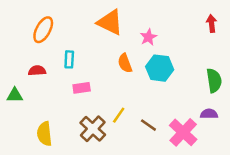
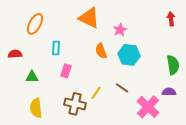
red semicircle: (37, 71) -> (15, 54), moved
pink rectangle: (82, 88) -> (66, 71), turned -64
green triangle: (15, 95) -> (32, 77), moved
brown line: (148, 125) -> (122, 88), moved
brown cross: (93, 129) -> (75, 104), turned -30

